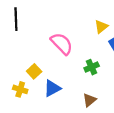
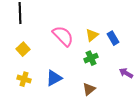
yellow triangle: (101, 27) -> (92, 35), moved
yellow square: (34, 71) -> (23, 49), moved

